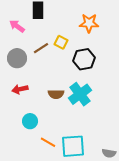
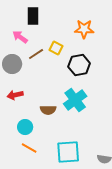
pink arrow: (17, 26) -> (20, 37), moved
brown semicircle: (56, 94) -> (48, 110), moved
orange line: (48, 142) -> (29, 148), moved

